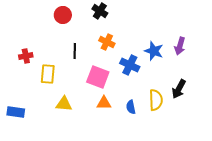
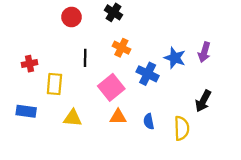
pink square: (98, 77) -> (111, 87), turned 30
yellow semicircle: (156, 100) -> (182, 128), moved
blue rectangle: (16, 112) -> (26, 111), moved

